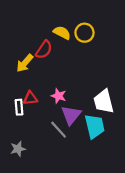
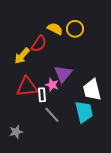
red triangle: (30, 98) -> (27, 87), size x1.6
white rectangle: (19, 107) -> (42, 95), moved
purple triangle: (71, 115) -> (63, 74), moved

